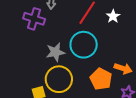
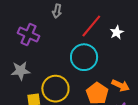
purple cross: (34, 19) -> (29, 34), moved
gray star: (55, 52) -> (21, 71), moved

